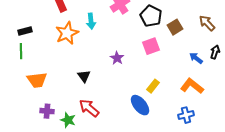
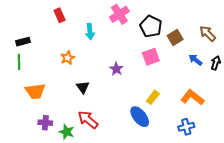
orange star: (67, 33) -> (68, 58), moved, size x0.6
blue arrow: (196, 58) -> (195, 60), moved

